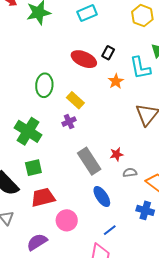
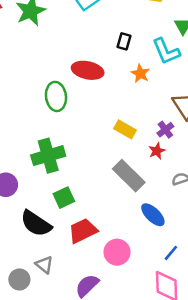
red ellipse: (84, 59) -> (88, 70), moved
yellow rectangle: (75, 100) -> (125, 129), moved
purple cross: (69, 122) -> (165, 130), moved
green cross: (28, 131) -> (48, 156), turned -36
red star: (117, 154) -> (157, 151), moved

